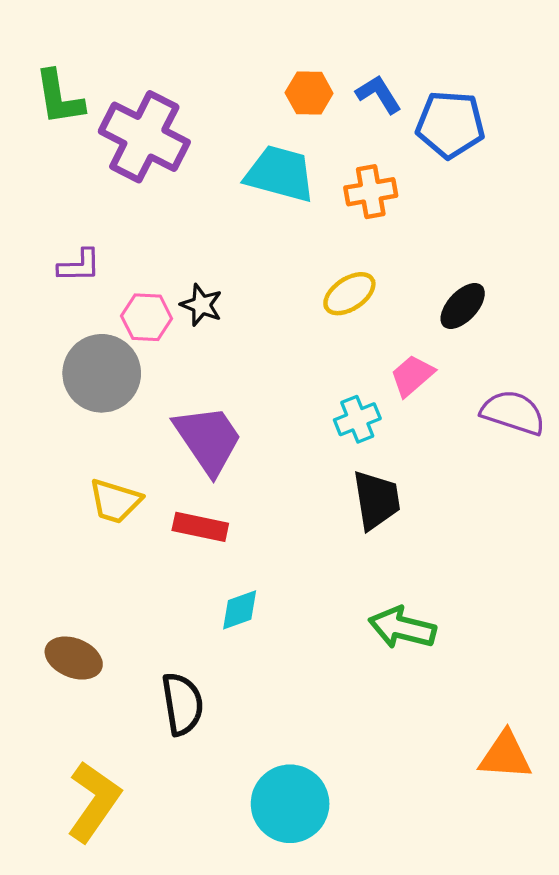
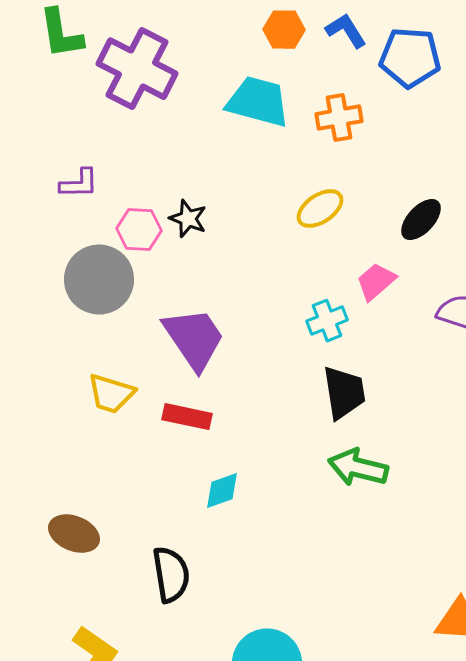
green arrow: (402, 628) -> (358, 468), moved

